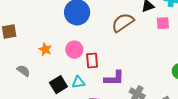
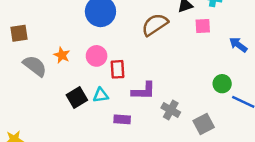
gray semicircle: (24, 71) -> (35, 66), moved, size x1.5

